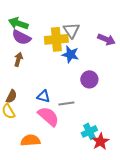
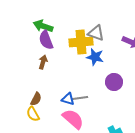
gray triangle: (71, 30) -> (96, 33), turned -36
purple semicircle: (21, 37) -> (46, 40), turned 42
gray line: (66, 103) -> (80, 98), moved

